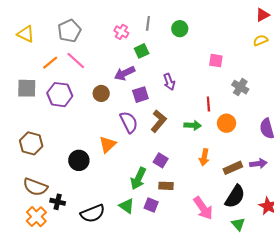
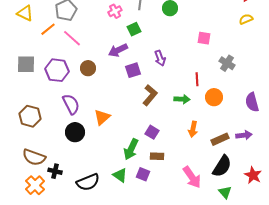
pink cross: (121, 32) -> (115, 11), turned 32
orange line: (50, 63) -> (48, 29), moved
brown circle: (101, 93) -> (88, 68), moved
purple semicircle: (129, 122) -> (71, 104), moved

